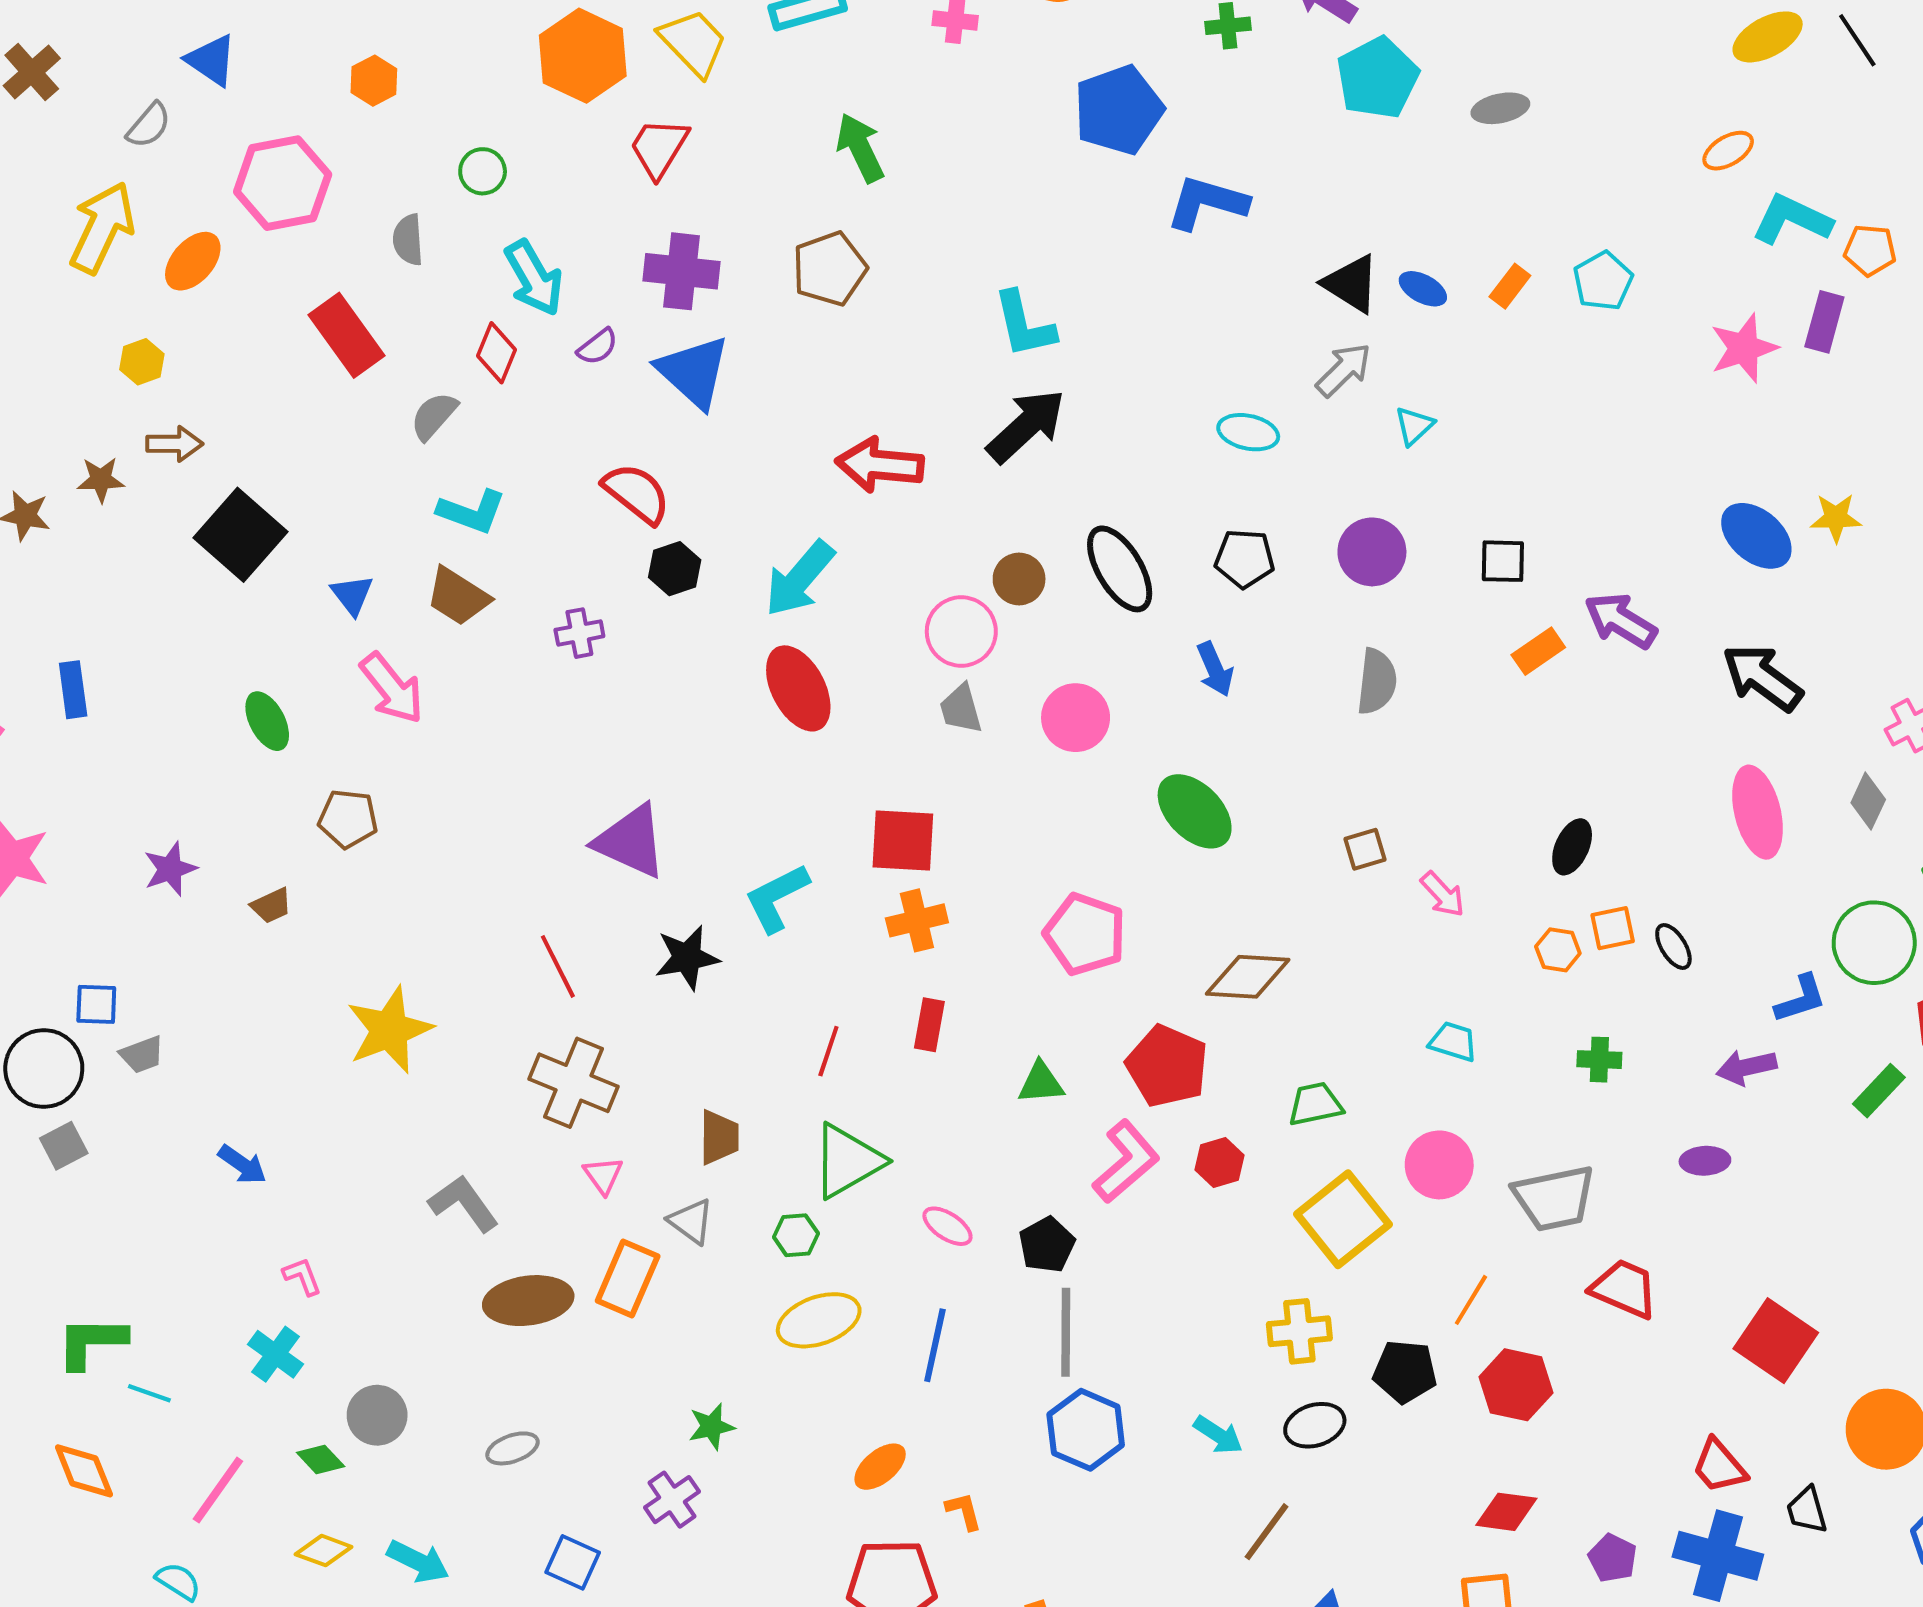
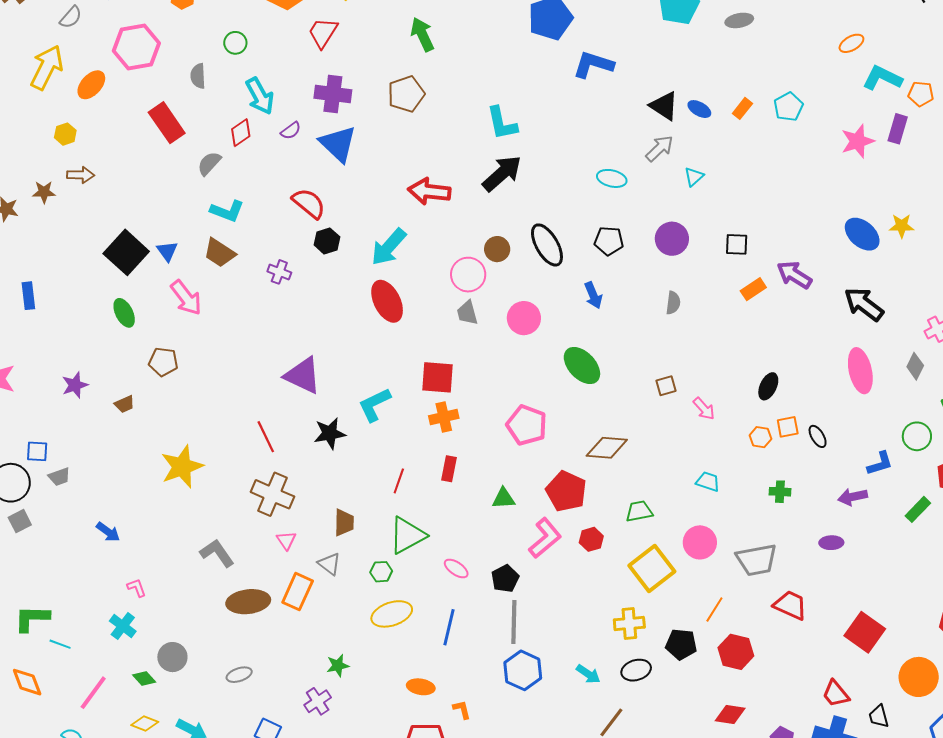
red diamond: (497, 353) -> (241, 133), turned 32
black square: (240, 535) -> (126, 252), moved
purple cross: (579, 633) -> (279, 272), turned 30
gray semicircle: (1377, 681) -> (673, 303), size x0.7
green circle: (1874, 943) -> (917, 436), size x0.7
orange ellipse: (880, 1467) -> (421, 687), turned 48

